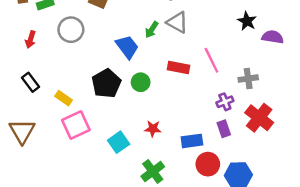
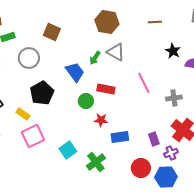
red rectangle: (178, 68) -> (106, 89), moved
black pentagon: (106, 83) -> (42, 93), moved
purple cross: (225, 102) -> (171, 153), moved
red star: (153, 129) -> (101, 120), moved
blue rectangle: (192, 141) -> (120, 137), moved
green cross: (153, 171) -> (96, 162), moved

